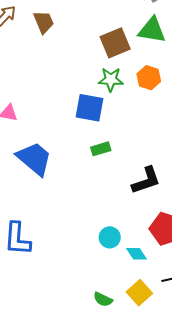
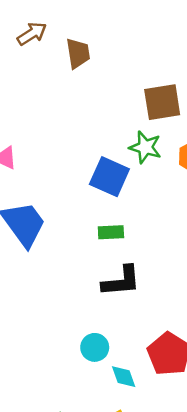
black L-shape: (146, 180) -> (121, 281), moved

